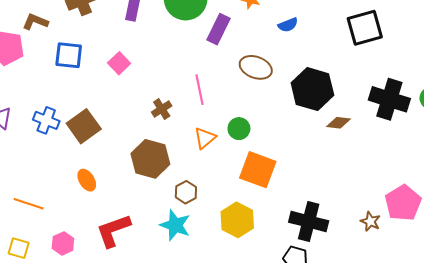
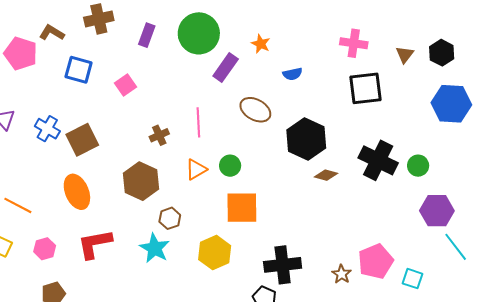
orange square: (258, 170) -> (242, 208), turned -30
orange ellipse: (87, 180) -> (77, 192), size x1.6
black cross: (309, 222) -> (283, 265), turned -30

